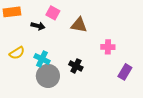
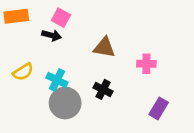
pink square: (53, 13) -> (61, 18), moved
brown triangle: (79, 25) -> (104, 47), moved
purple rectangle: (125, 72) -> (159, 108), moved

